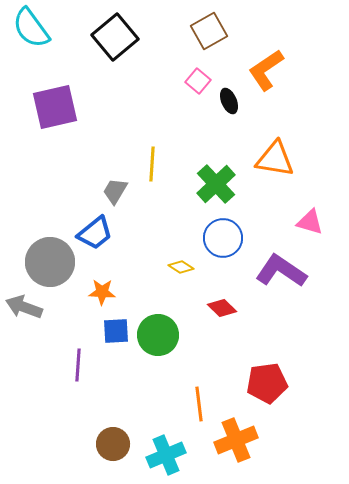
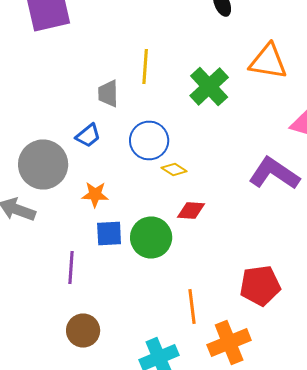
gray trapezoid: (115, 191) -> (108, 94), turned -32
blue trapezoid: (95, 233) -> (88, 136), size x0.7
blue circle: (223, 238) -> (149, 140), moved
red diamond: (222, 308) -> (191, 210), moved, turned -40
brown circle: (113, 444) -> (83, 330), moved

